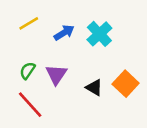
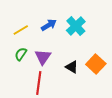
yellow line: (29, 23) -> (21, 30), moved
red line: (30, 105) -> (39, 83), moved, turned 50

